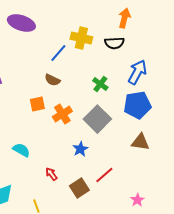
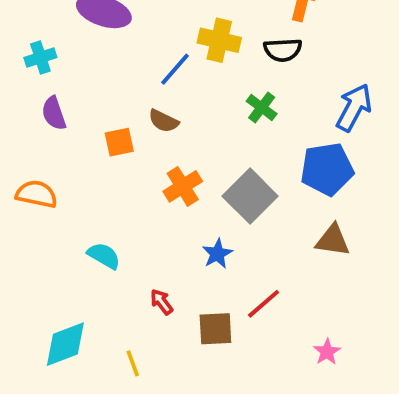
blue arrow: (137, 72) -> (354, 108), moved
green cross: (100, 84) -> (262, 108), moved
orange square: (37, 104) -> (119, 142), moved
brown square: (79, 188) -> (215, 329), turned 30

